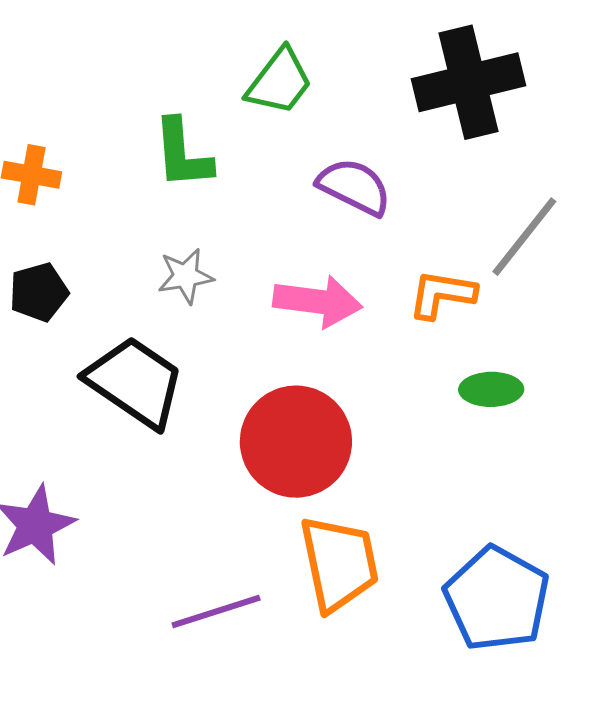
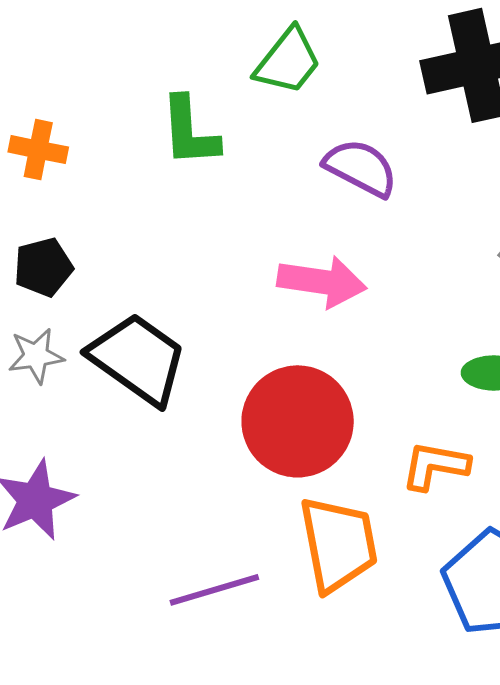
gray star: (185, 276) -> (36, 356), moved
orange L-shape: (442, 294) -> (435, 466), moved

